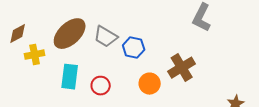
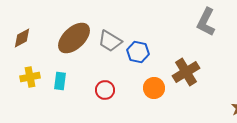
yellow cross: (35, 55) -> (30, 77), moved
cyan rectangle: (70, 77) -> (60, 81), moved, size x0.7

